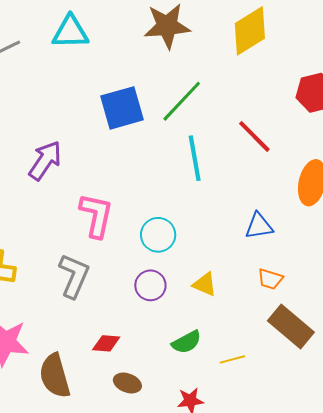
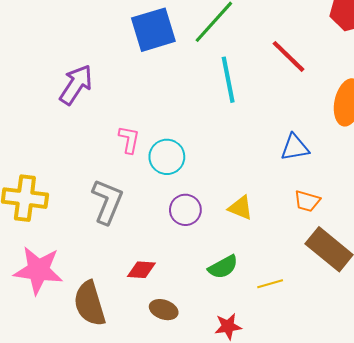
pink L-shape: (96, 215) -> (129, 140), size x0.6
cyan circle: (158, 235) -> (167, 157), moved

